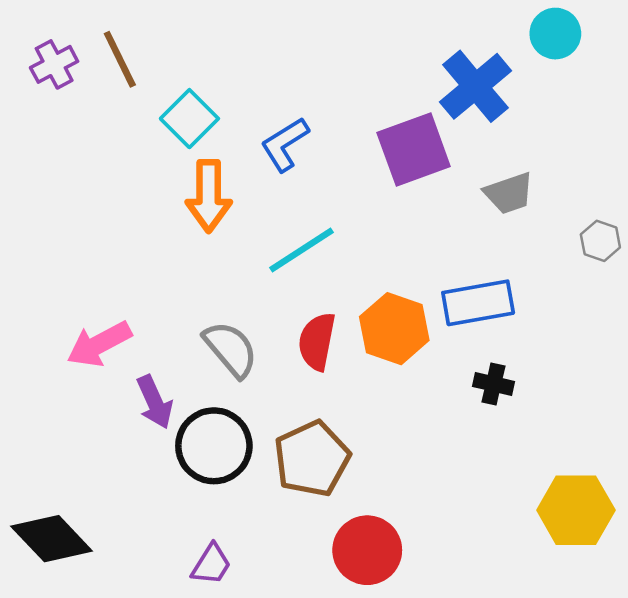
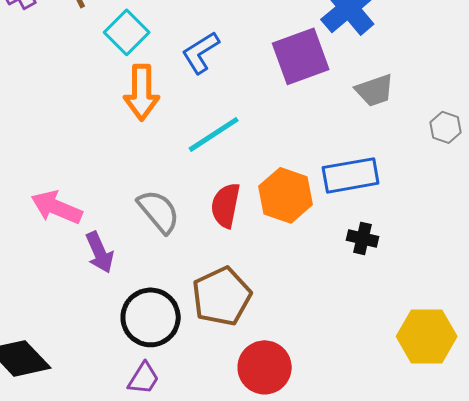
pink arrow: (99, 344) -> (57, 207), turned 51
black circle: (214, 446) -> (151, 317), moved

